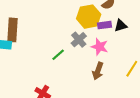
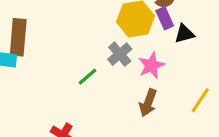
purple rectangle: (104, 25) -> (165, 18), moved, turned 72
pink star: (100, 47) -> (151, 66), turned 30

